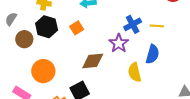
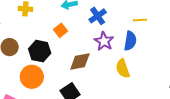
blue cross: (133, 24) -> (98, 16), moved
black hexagon: (47, 27) -> (40, 51), moved
blue semicircle: (152, 54) -> (130, 41), moved

